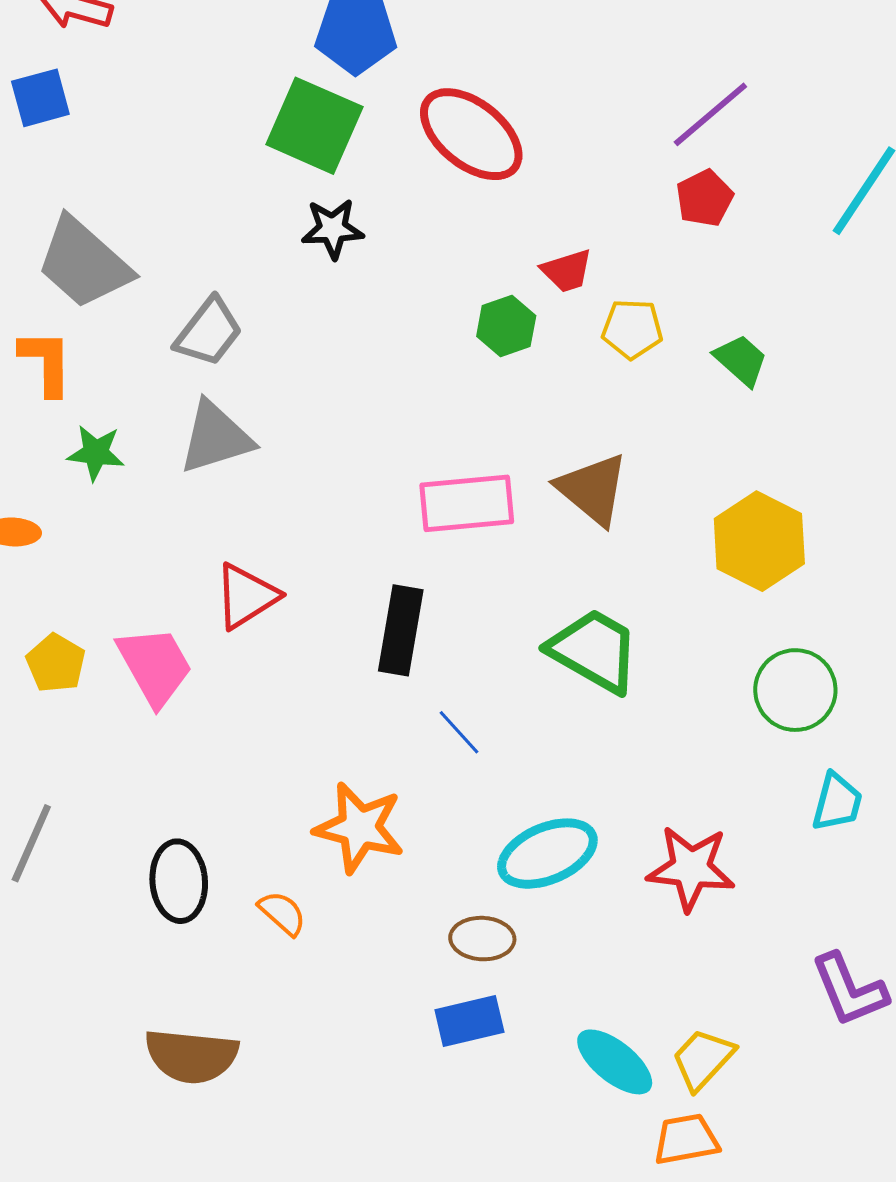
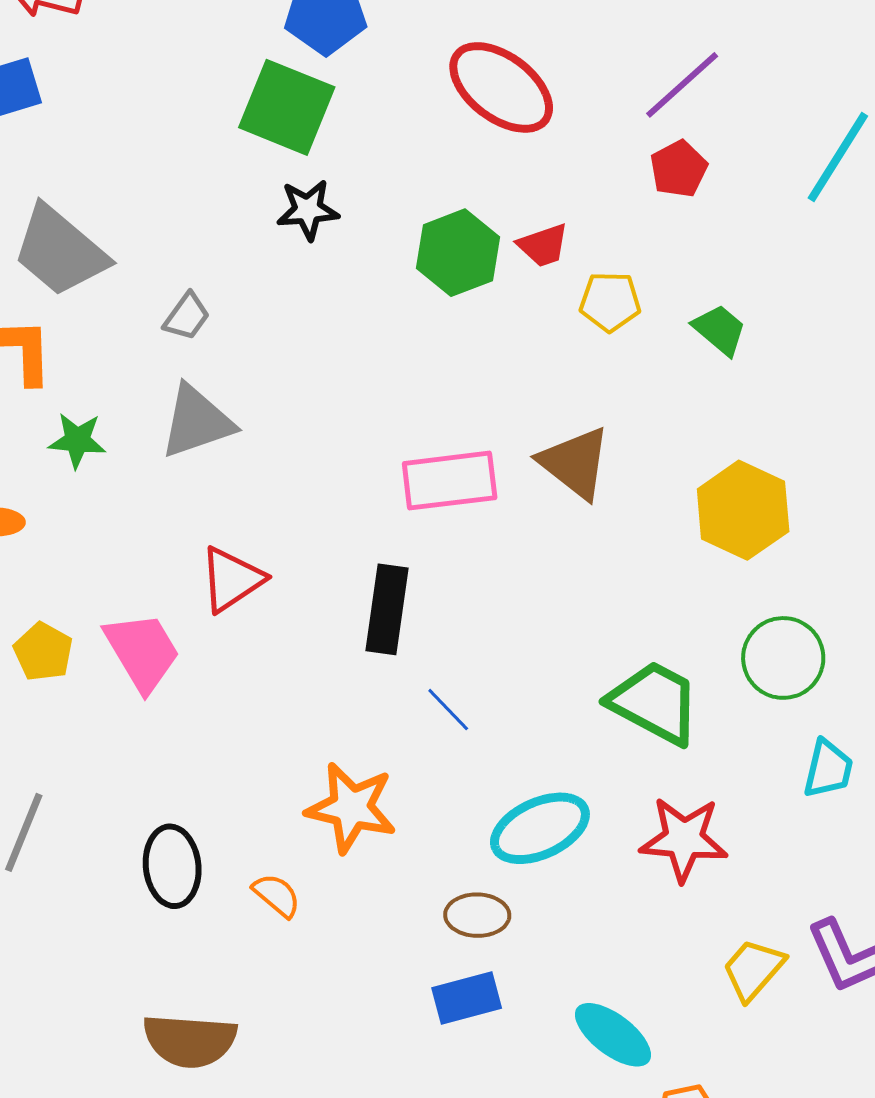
red ellipse: (471, 134) -> (501, 87), moved
green hexagon: (506, 326) -> (458, 253), moved, size x1.4
gray trapezoid: (209, 332) -> (187, 316), size x0.7
green trapezoid: (594, 650) -> (654, 703), moved
yellow trapezoid: (703, 1059) -> (753, 969), moved

